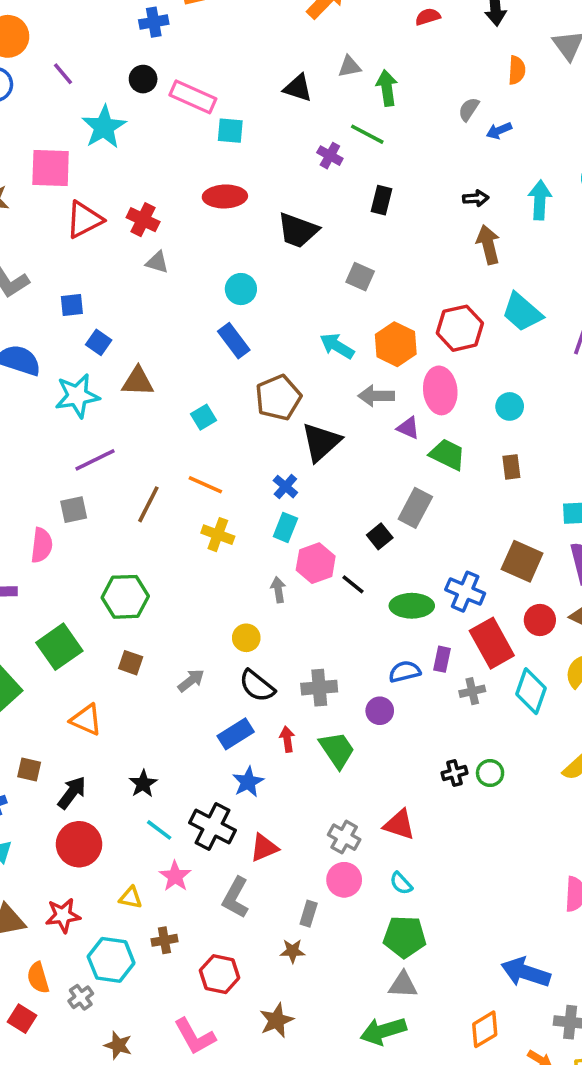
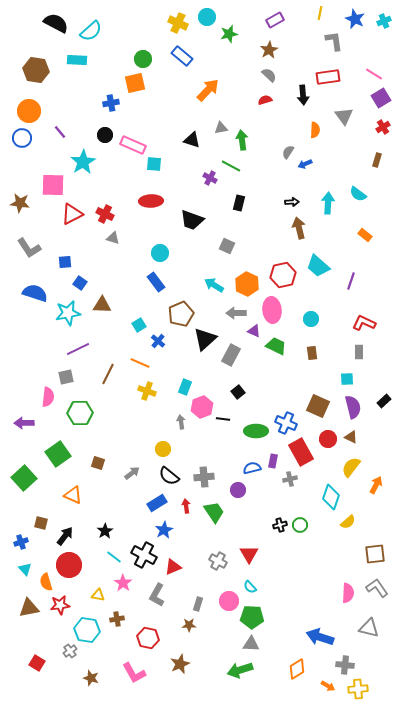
blue cross: (285, 487) -> (158, 341), moved
gray rectangle: (415, 508) -> (231, 355), moved
black line: (353, 584) -> (223, 419), turned -32
green hexagon: (125, 597) -> (80, 413), moved
cyan diamond: (531, 691) -> (331, 497), moved
red triangle: (399, 825) -> (249, 554), turned 42
pink circle: (344, 880) -> (229, 601), moved
orange semicircle: (38, 978) -> (46, 582), moved

